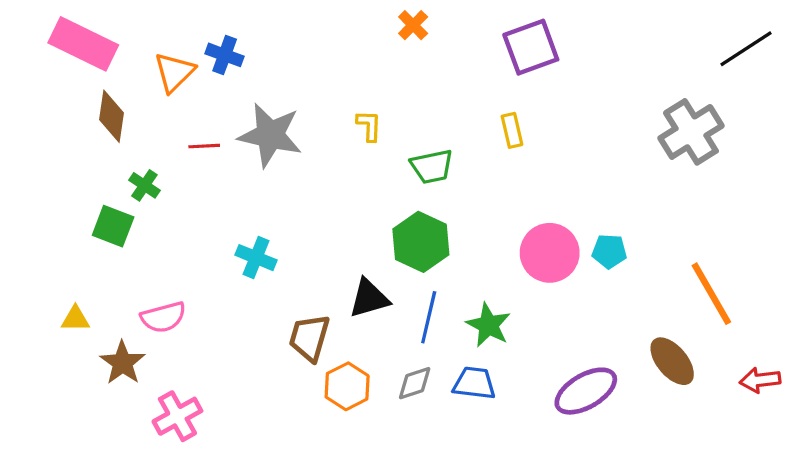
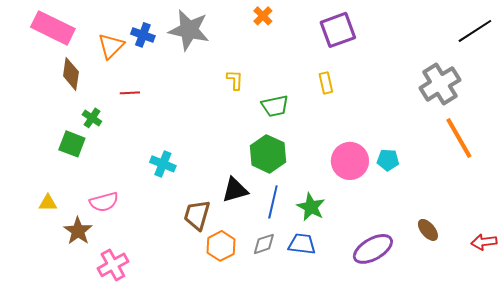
gray star: (270, 135) -> (189, 30), moved
orange line: (711, 294) -> (459, 138), moved
brown ellipse: (672, 361) -> (428, 230), size x0.7

